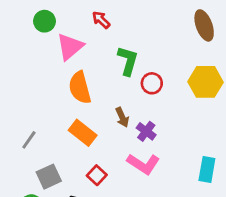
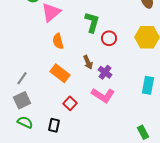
orange semicircle: (80, 88) -> (58, 41), size x0.7
cyan rectangle: (207, 170) -> (148, 85), moved
gray square: (49, 177) -> (22, 100), moved

